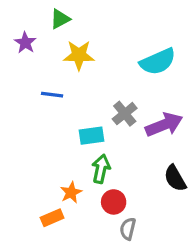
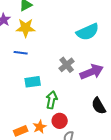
yellow star: (79, 55) -> (26, 28), moved
cyan rectangle: (92, 136) -> (33, 82), moved
orange star: (71, 192) -> (40, 127), moved

